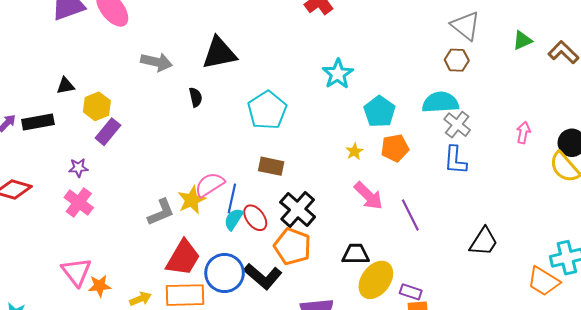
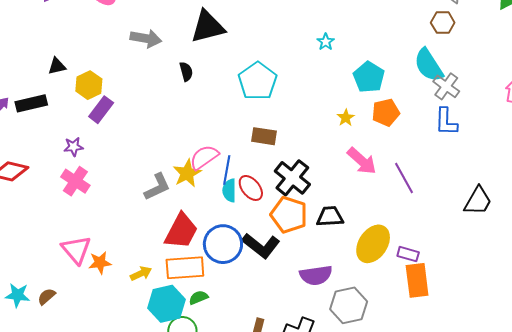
cyan star: (338, 74) -> (326, 42), size x0.6
cyan semicircle: (440, 102) -> (429, 65), turned -117
cyan semicircle: (234, 219) -> (229, 190), turned -30
black trapezoid: (356, 254) -> (330, 217), moved

